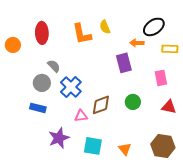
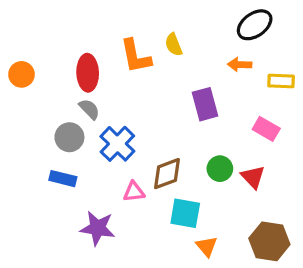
black ellipse: (154, 27) -> (255, 25), moved
red ellipse: (42, 33) -> (88, 73), moved
orange arrow: (137, 43) -> (240, 64), moved
pink rectangle: (161, 78) -> (266, 129), turned -49
red triangle: (169, 107) -> (253, 177), moved, turned 35
purple star: (59, 138) -> (98, 228), turned 30
cyan square: (93, 146) -> (185, 213), moved

